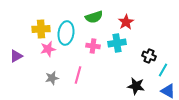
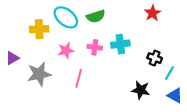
red star: (126, 22) -> (152, 13), moved
cyan ellipse: (66, 33) -> (66, 17), moved, turned -60
pink star: (48, 49) -> (66, 51), moved
gray star: (52, 78) -> (39, 74), moved, size x1.6

